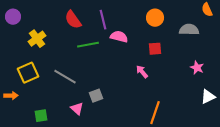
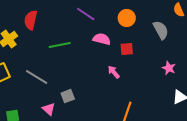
red semicircle: (73, 20) -> (31, 20), moved, turned 48
purple line: (103, 20) -> (86, 14), moved, turned -42
gray semicircle: (189, 30) -> (161, 30), turned 60
pink semicircle: (119, 37) -> (102, 39), moved

